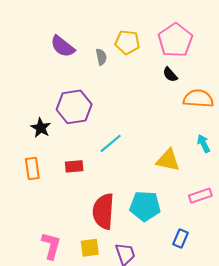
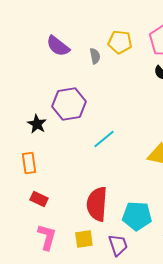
red rectangle: (74, 166) -> (39, 199), moved, turned 30
cyan pentagon: (145, 206) -> (137, 216), moved

